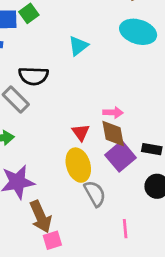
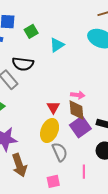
green square: (29, 13) -> (31, 31), moved
yellow ellipse: (78, 165) -> (50, 131), turned 35
pink line: (125, 229) -> (84, 172), moved
pink square: (52, 240) -> (53, 181), moved

